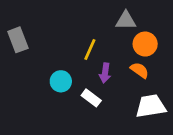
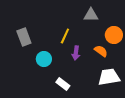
gray rectangle: (18, 40) -> (24, 37), moved
orange circle: (145, 44) -> (114, 35), moved
white rectangle: (91, 98) -> (63, 84), moved

